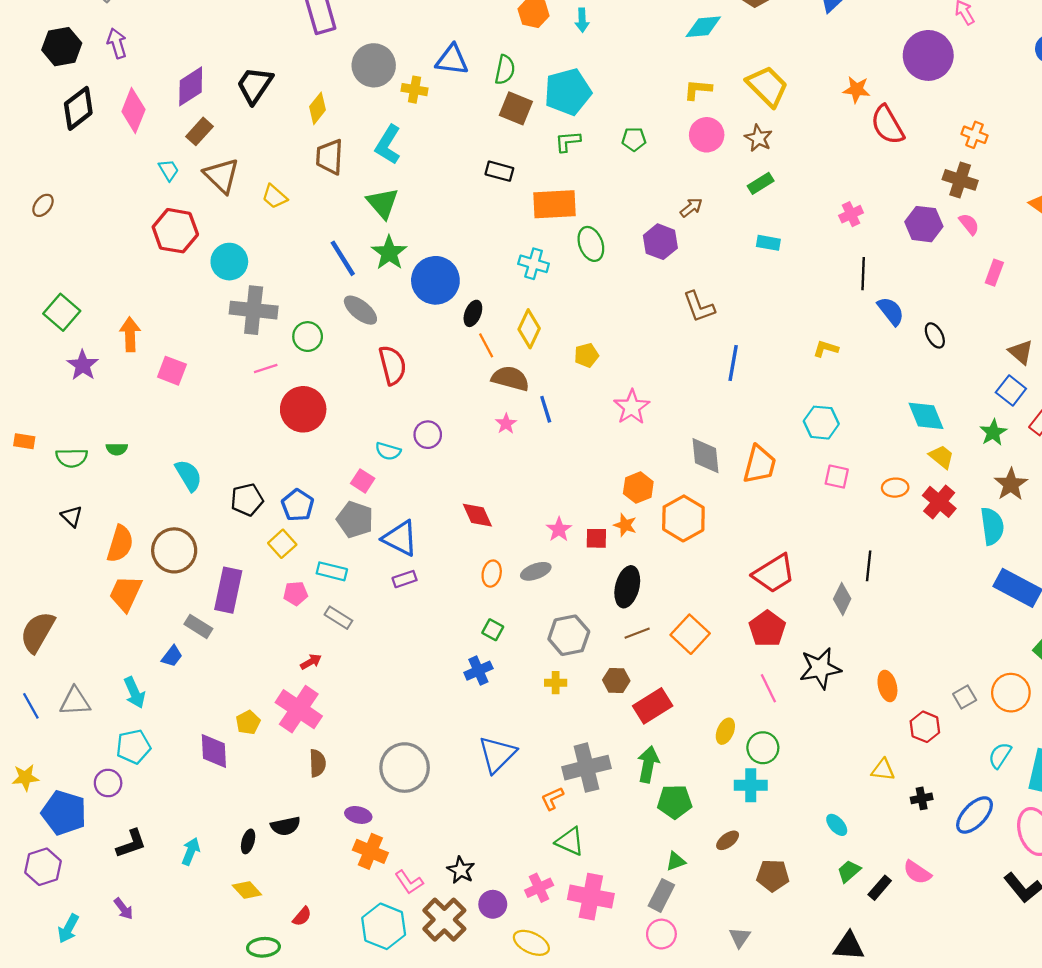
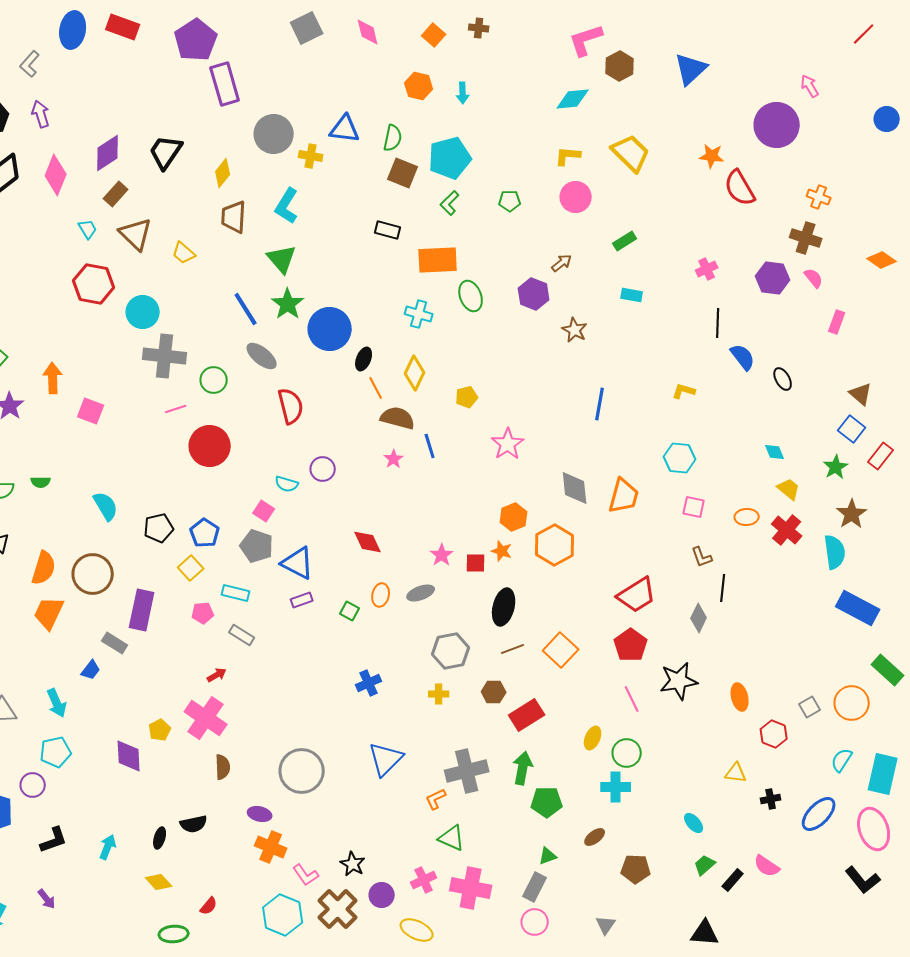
brown star: (758, 138) -> (575, 330), moved
green L-shape: (568, 141) -> (450, 203), turned -40
brown L-shape: (699, 307) -> (702, 557), moved, size x0.7
cyan diamond: (926, 416) -> (775, 452), size x0.6
green square: (493, 630) -> (350, 611), moved

